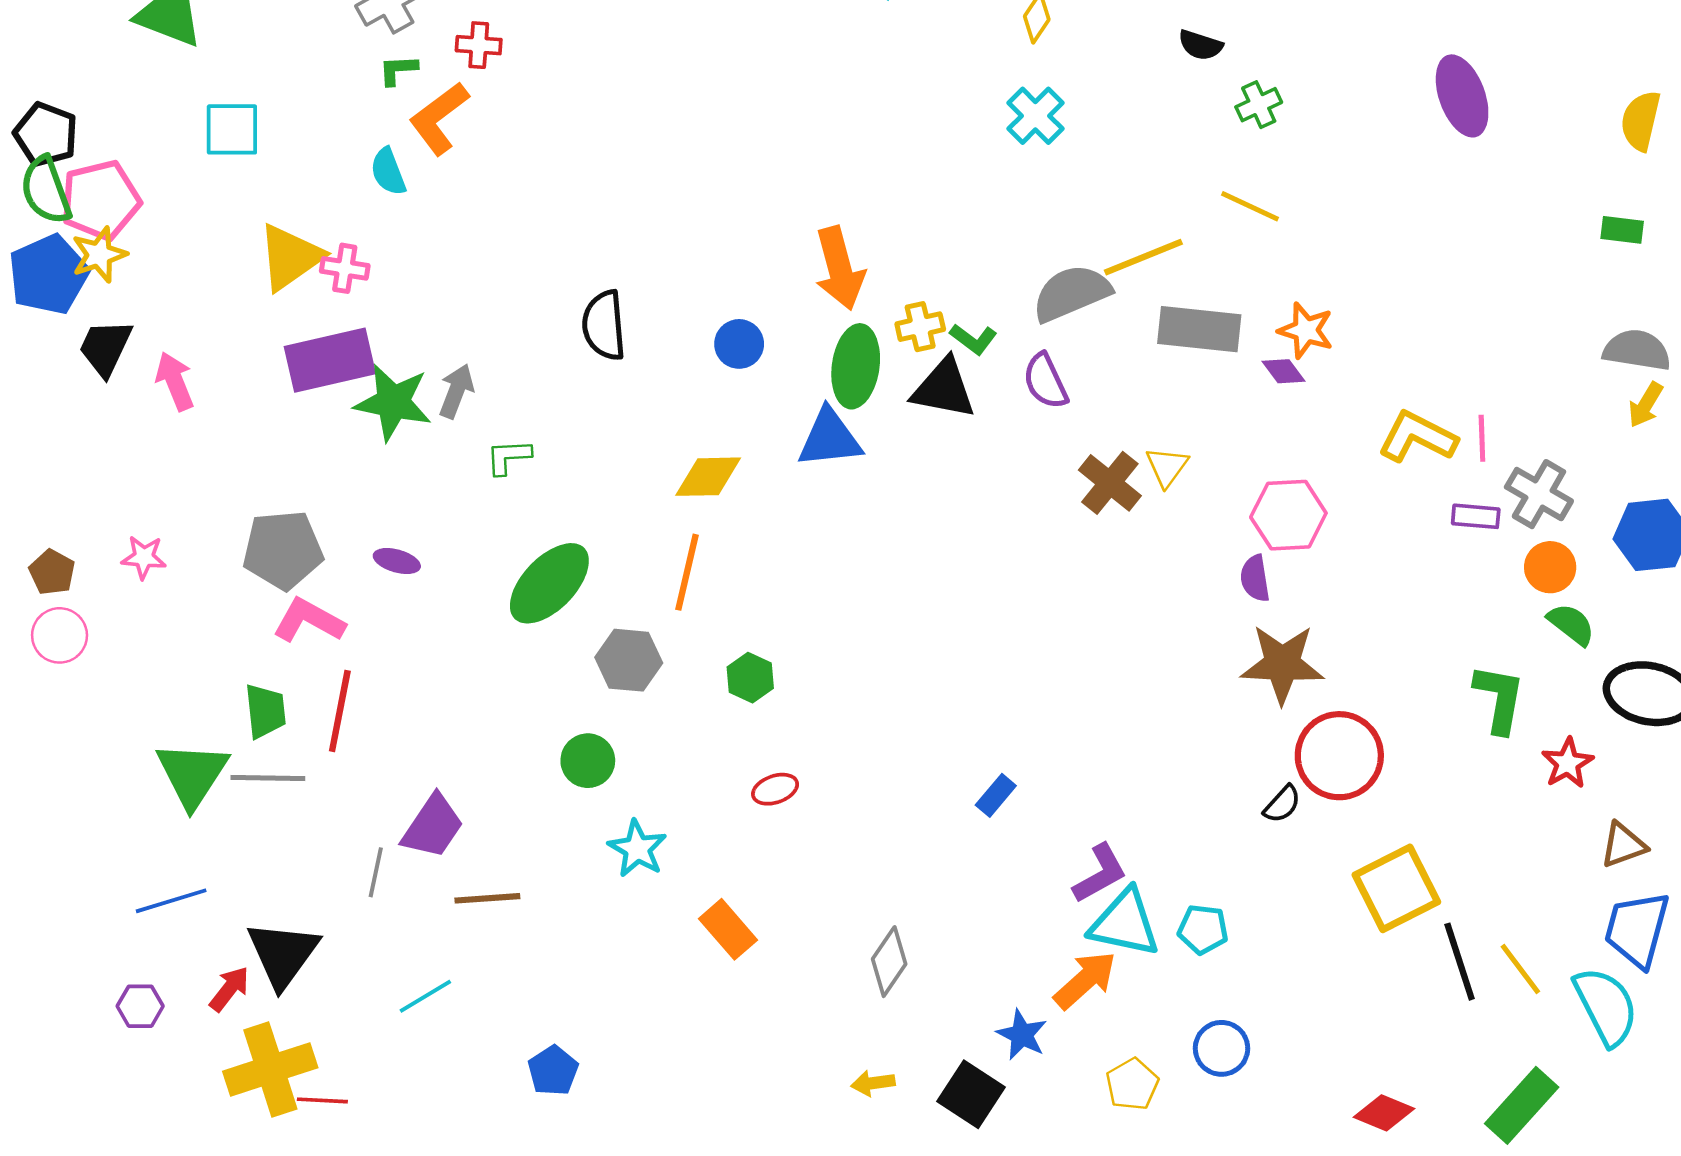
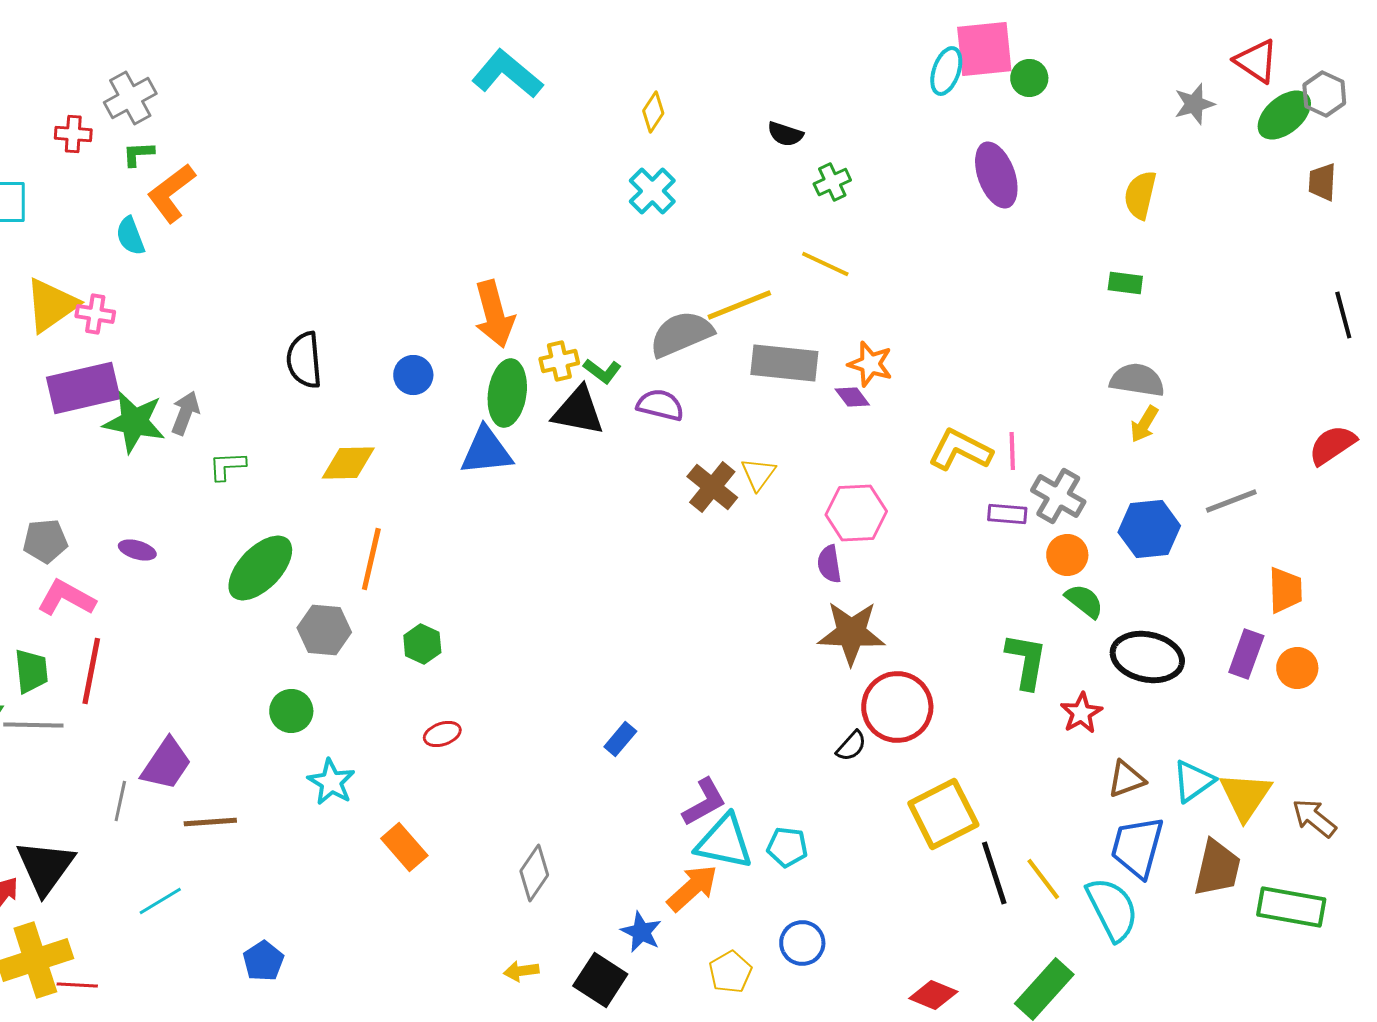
red cross: (479, 45) -> (73, 134), moved
purple semicircle: (1045, 381) -> (660, 405), turned 129
yellow diamond: (708, 477) -> (348, 463), moved
gray pentagon: (283, 550) -> (45, 541), size x0.7

